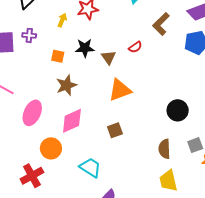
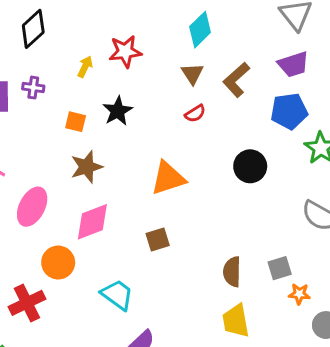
black star: (85, 48) -> (118, 111), turned -30
brown triangle: (109, 57) -> (192, 74), moved
black circle: (178, 110) -> (250, 166), moved

